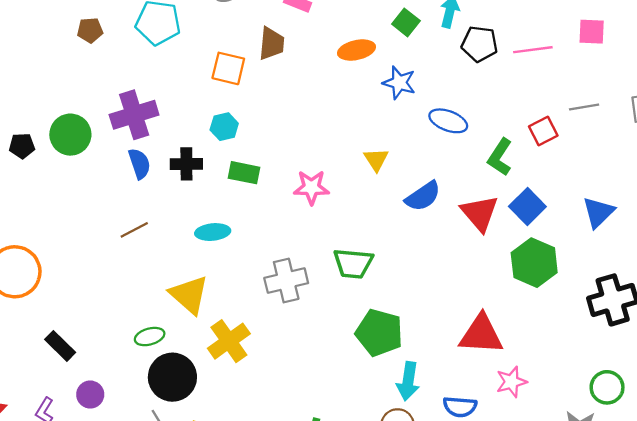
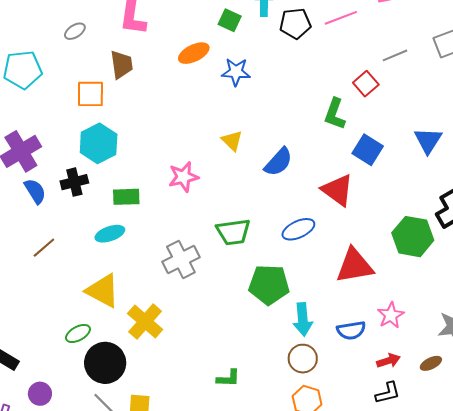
blue ellipse: (448, 121) -> (298, 229), moved, turned -32
cyan hexagon: (224, 127) -> (99, 143), size x1.6
green rectangle: (244, 173) -> (126, 197), moved
red triangle: (480, 213) -> (338, 190), moved
green hexagon: (534, 263) -> (413, 237), moved
pink star: (511, 382) -> (391, 315), moved

